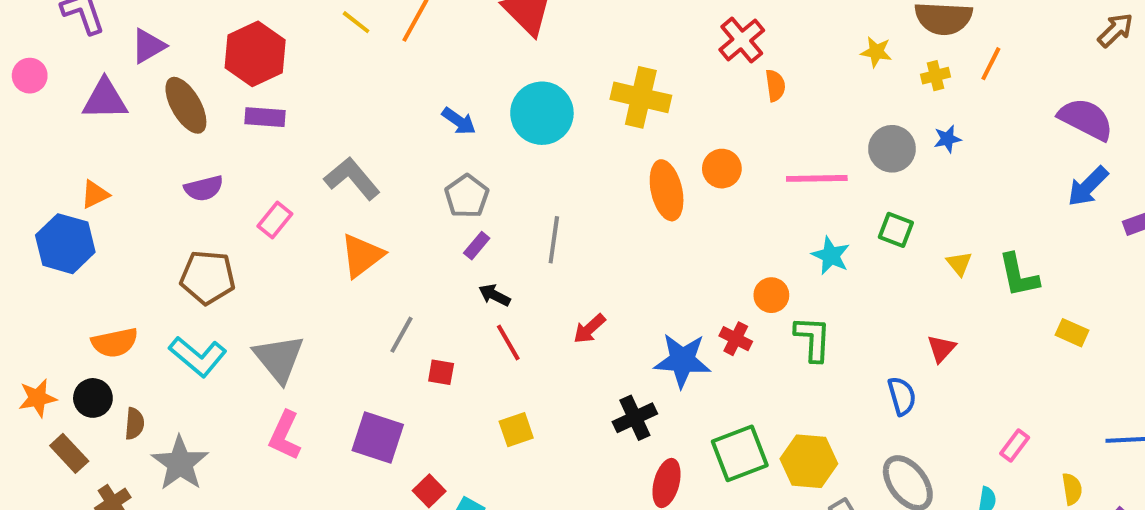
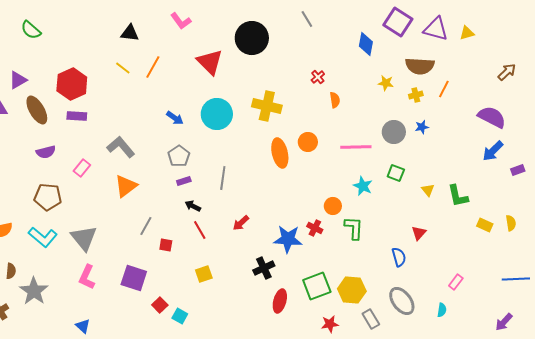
red cross: (742, 40) -> (318, 77), size x0.6
purple rectangle: (477, 246) -> (184, 181), turned 32
yellow semicircle: (1072, 489) -> (511, 223), moved

